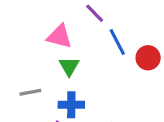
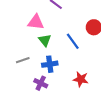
blue line: (117, 42) -> (73, 41), moved

